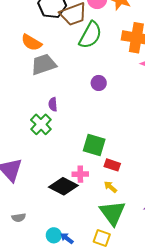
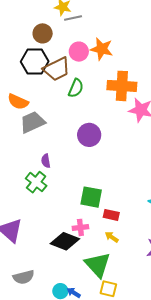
green semicircle: (90, 35) -> (76, 88), size x0.7
purple circle: (99, 83) -> (89, 135), size x1.5
green triangle: (113, 213) -> (98, 265), moved
gray semicircle: (19, 218) -> (24, 277), size x1.5

